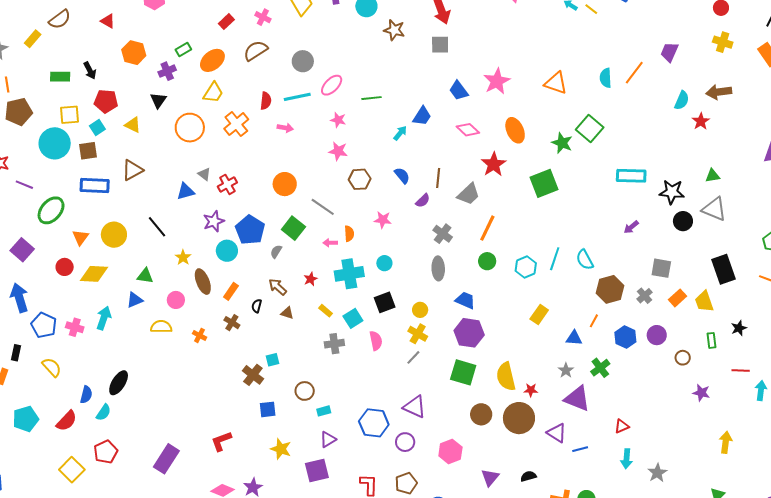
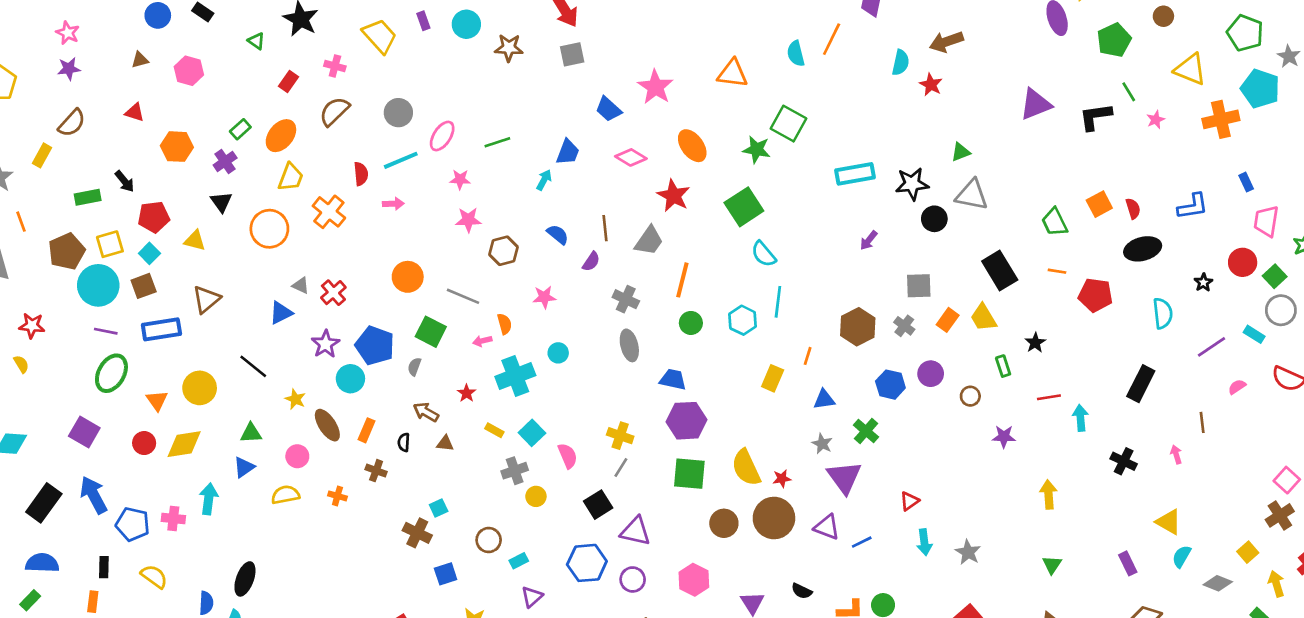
brown pentagon: (18, 112) -> (67, 251), moved
purple line: (24, 185) -> (106, 331), moved
cyan semicircle: (585, 260) -> (764, 254), moved
black square: (385, 302) -> (598, 505), moved
yellow circle: (420, 310) -> (536, 496), moved
orange line: (594, 321) -> (808, 356), moved
purple triangle: (577, 399) -> (844, 477), turned 44
black semicircle: (528, 476) -> (802, 591), turned -126

